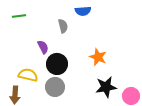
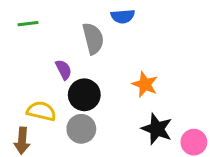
gray semicircle: (63, 26) -> (93, 39), size x1.5
black star: (106, 87) -> (157, 129), turned 30

